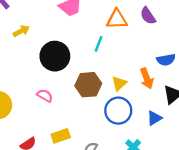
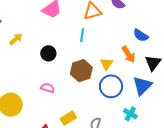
black circle: (55, 56) -> (48, 53), size x0.6
blue semicircle: (166, 60) -> (141, 35), turned 56
blue triangle: (154, 118) -> (142, 86), size x1.5

